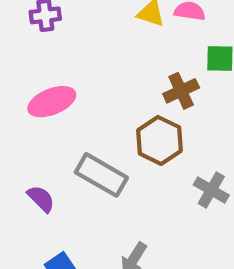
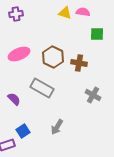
brown cross: (181, 91) -> (79, 63), moved, turned 35
brown hexagon: (160, 140) -> (53, 57), moved

